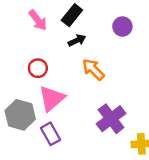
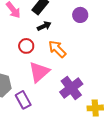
red circle: (38, 68) -> (26, 46), moved
pink triangle: (52, 98) -> (39, 72), moved

